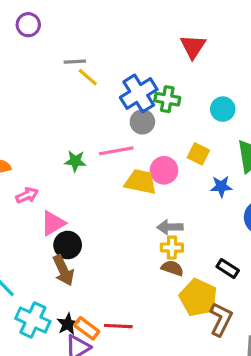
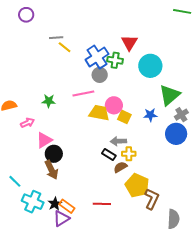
red triangle: (193, 47) -> (129, 43), moved
cyan circle: (223, 109) -> (150, 66), size x1.5
yellow square: (198, 154) -> (124, 117), moved
green star: (75, 161) -> (49, 101), moved
yellow cross: (172, 248) -> (129, 154), moved
brown semicircle: (172, 268) -> (120, 167), turned -48
black rectangle: (228, 269) -> (109, 155), moved
red line: (118, 326) -> (102, 204), moved

